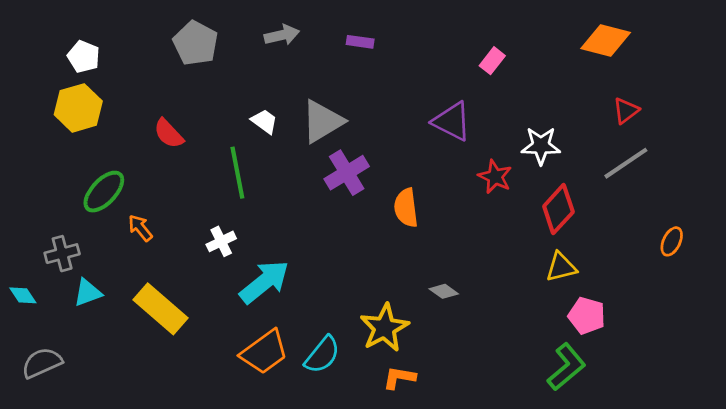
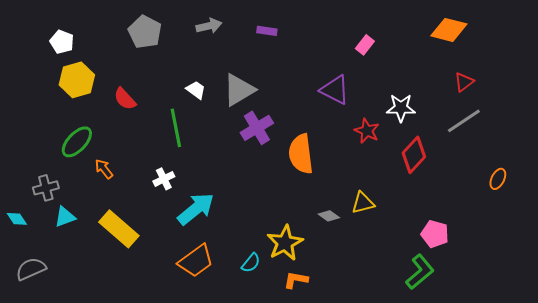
yellow hexagon: (78, 108) -> (77, 80), moved
orange semicircle: (406, 208) -> (301, 154), size x1.4
yellow triangle: (561, 267) -> (363, 203), moved
cyan semicircle: (322, 355) -> (251, 263), moved, size x0.7

